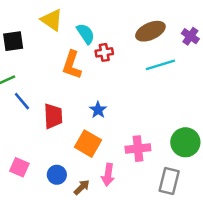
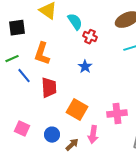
red cross: (104, 52) -> (90, 37), turned 32
orange L-shape: (72, 65) -> (42, 54), moved
blue star: (98, 110) -> (85, 67), moved

